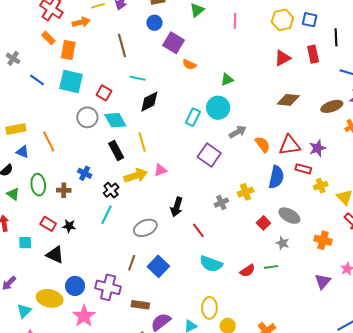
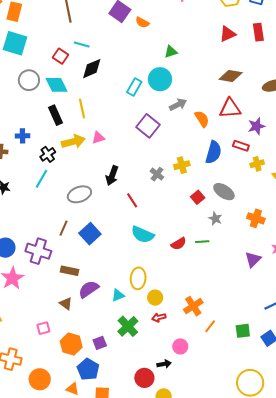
orange semicircle: (189, 65) -> (142, 22), moved
red square: (104, 93) -> (60, 56), moved
red triangle: (290, 145) -> (230, 108), moved
blue cross: (85, 173) -> (22, 136), turned -32
gray cross: (221, 203) -> (157, 174), turned -32

